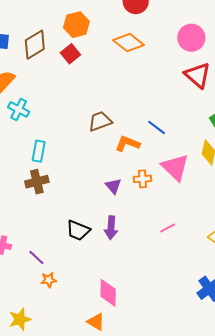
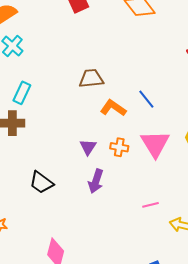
purple arrow: (111, 228) -> (96, 181), moved
pink line: (168, 228) -> (151, 205), moved

